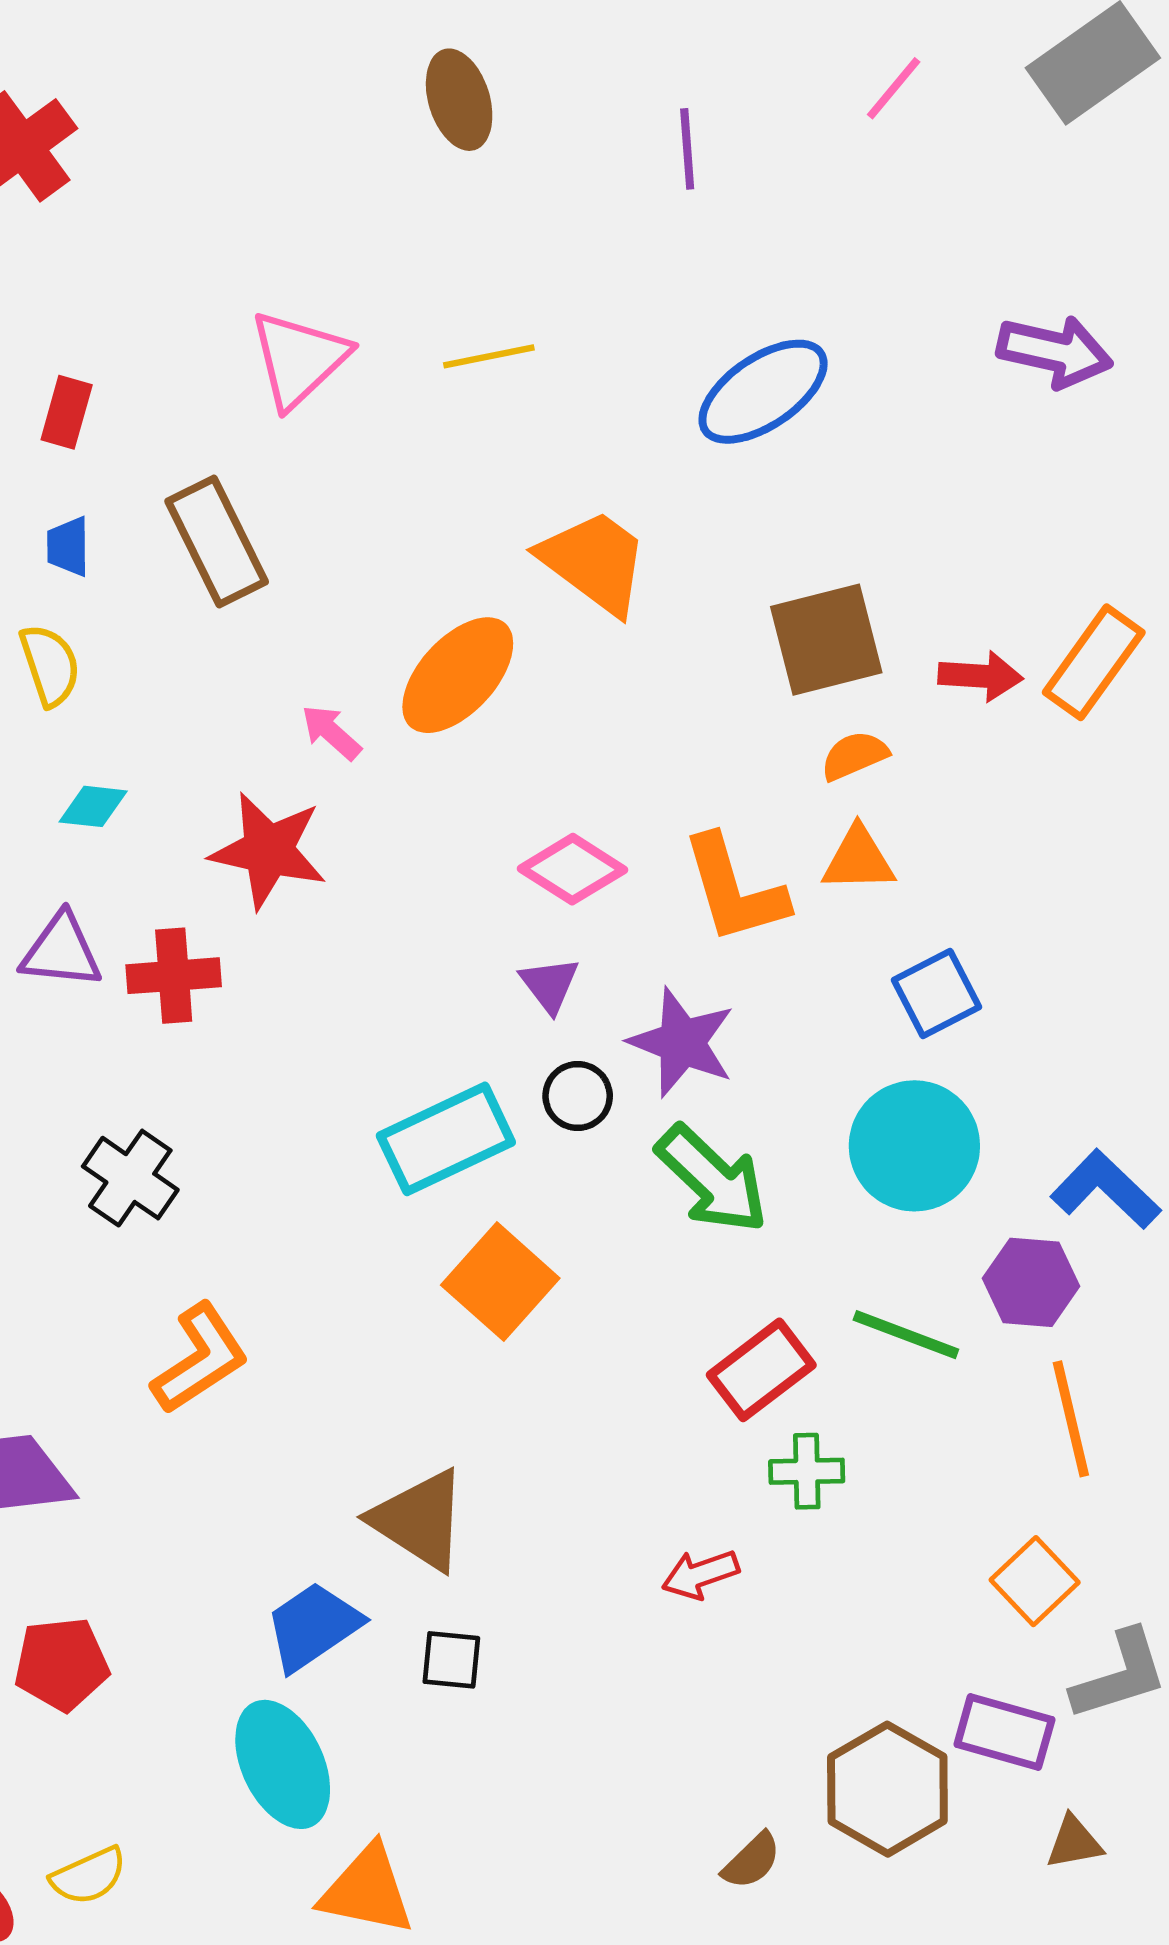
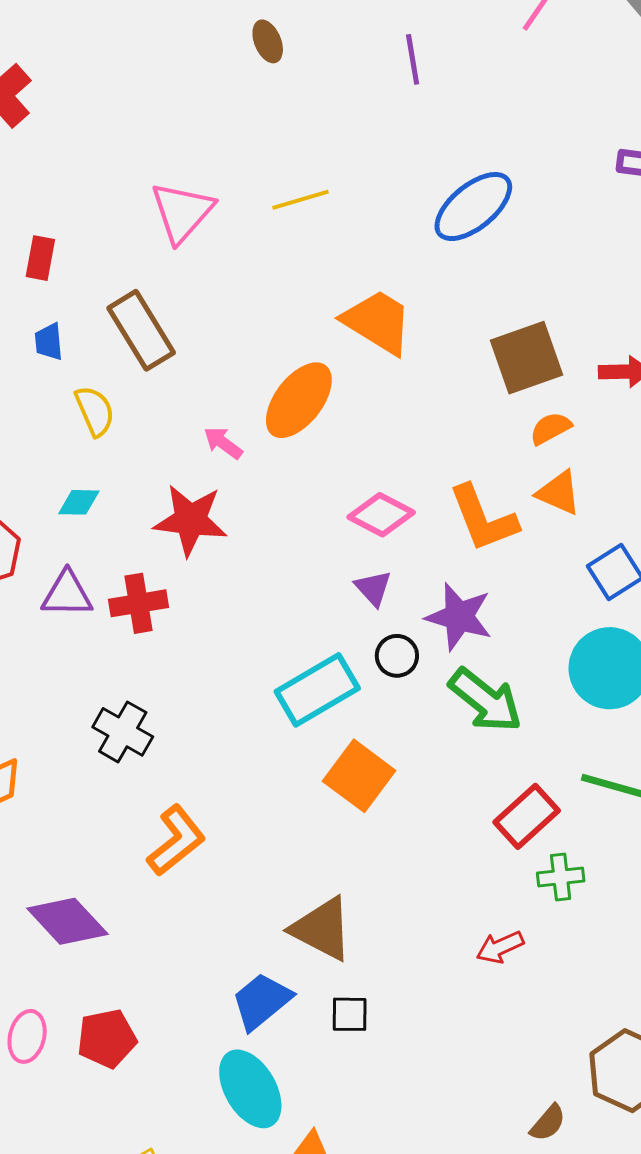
brown ellipse: (459, 100) -> (268, 41), size x0.7
yellow semicircle: (50, 665) -> (95, 411), moved
orange triangle: (858, 859) -> (559, 493), turned 30

